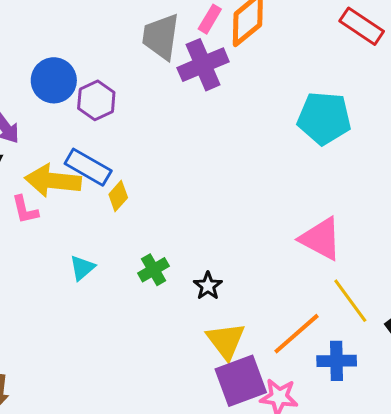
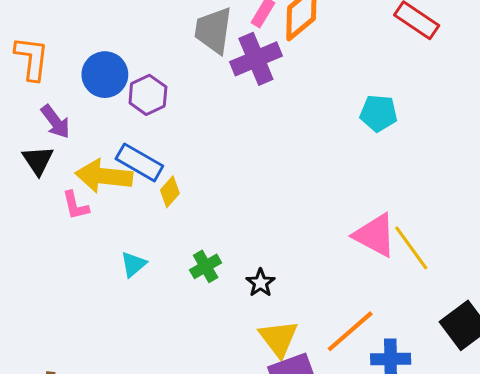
cyan pentagon: (324, 118) -> (378, 113), size x0.7
yellow line: (350, 301) -> (411, 248), moved

